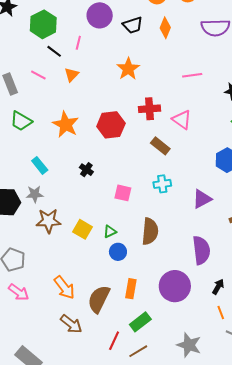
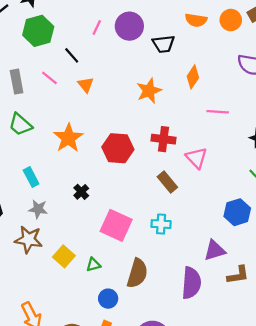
green hexagon: (43, 24) -> (38, 31), moved
orange diamond: (165, 28) -> (193, 77), moved
pink line: (78, 43) -> (97, 28), moved
orange triangle: (72, 75) -> (86, 85), turned -35
pink square: (123, 193) -> (116, 225), size x1.6
gray star: (35, 194) -> (38, 209), moved
purple triangle: (202, 199) -> (215, 250), moved
purple semicircle: (201, 250) -> (191, 283), moved
blue circle: (118, 252) -> (108, 299), moved

